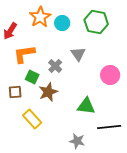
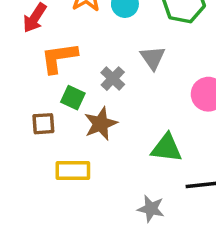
yellow rectangle: (32, 119) -> (73, 171), turned -48

